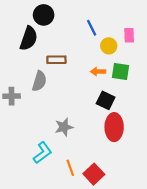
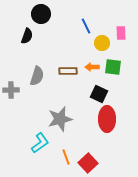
black semicircle: (29, 38) -> (27, 36), size x0.7
brown rectangle: (56, 60) -> (68, 71), moved
gray star: (64, 127) -> (60, 119), size x1.4

